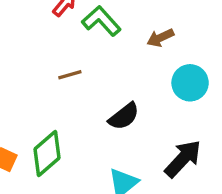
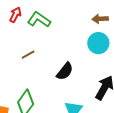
brown arrow: (160, 38) -> (100, 19), moved, turned 35

